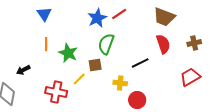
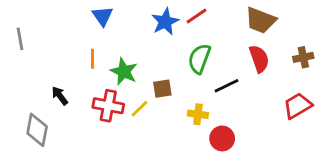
blue triangle: (44, 14) -> (103, 16), moved
green semicircle: (106, 44) -> (199, 59), moved
black arrow: (23, 70) -> (60, 96), turned 80
red cross: (56, 92) -> (108, 106), moved

